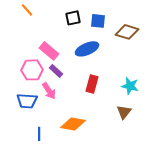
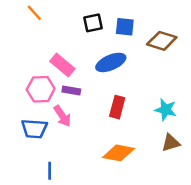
purple rectangle: (56, 71) -> (71, 90), turned -32
brown triangle: (124, 112) -> (171, 143), moved, turned 35
orange diamond: (73, 124) -> (118, 153), moved

